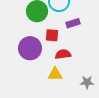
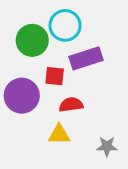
purple rectangle: (73, 23) -> (86, 58), size x1.5

